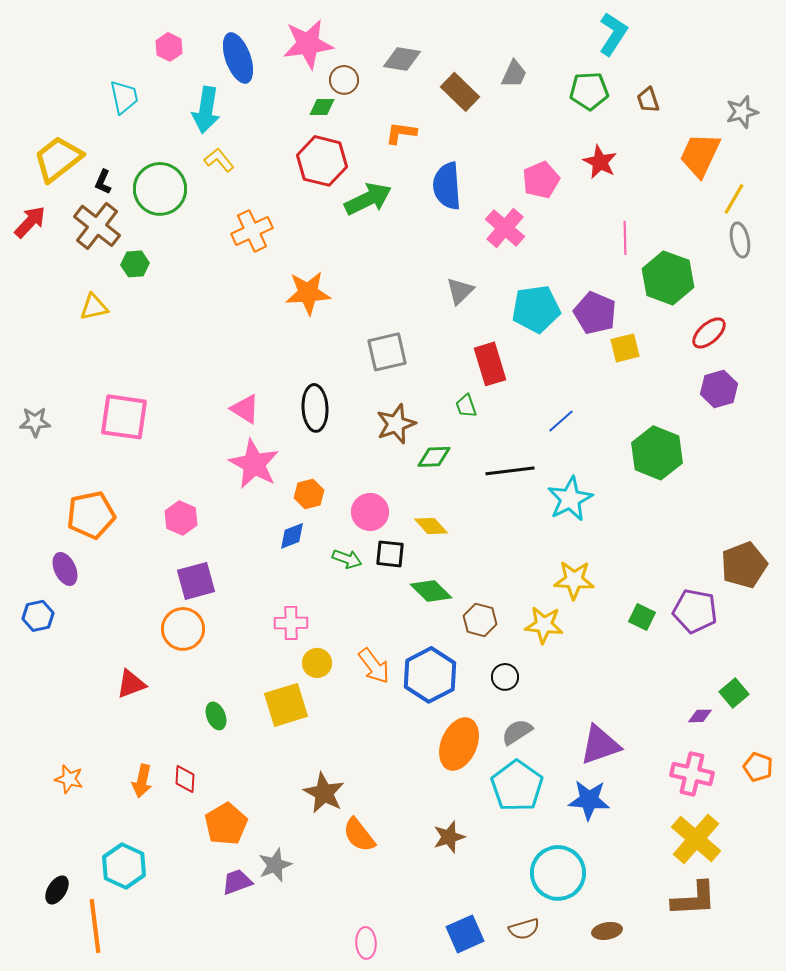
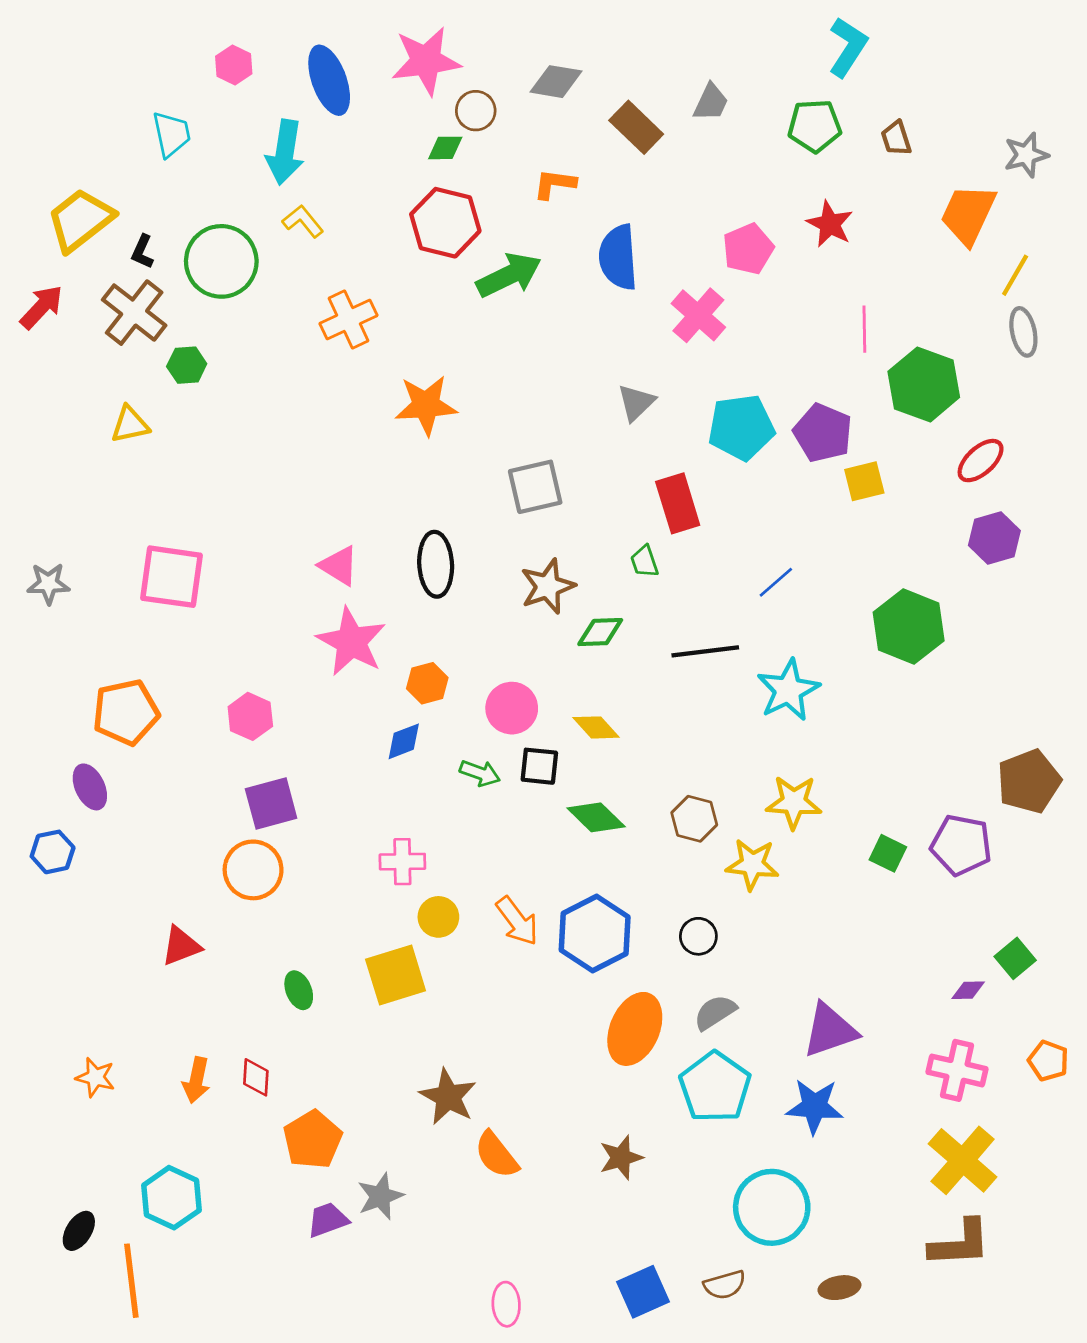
brown hexagon: (480, 620) -> (694, 819), moved

